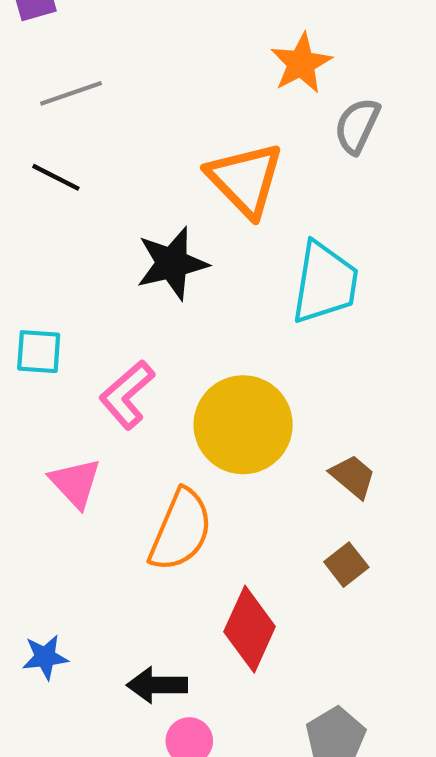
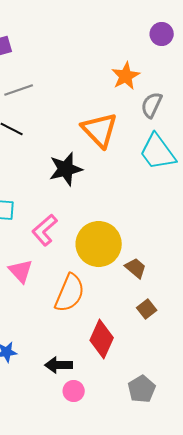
cyan trapezoid: (325, 283) -> (158, 152), moved, turned 135
brown trapezoid: (353, 476) -> (136, 268), moved

